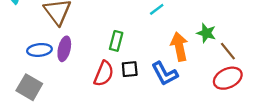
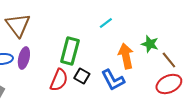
green rectangle: (116, 41) -> (70, 51), size x1.5
black square: (130, 69) -> (82, 76), turned 35

